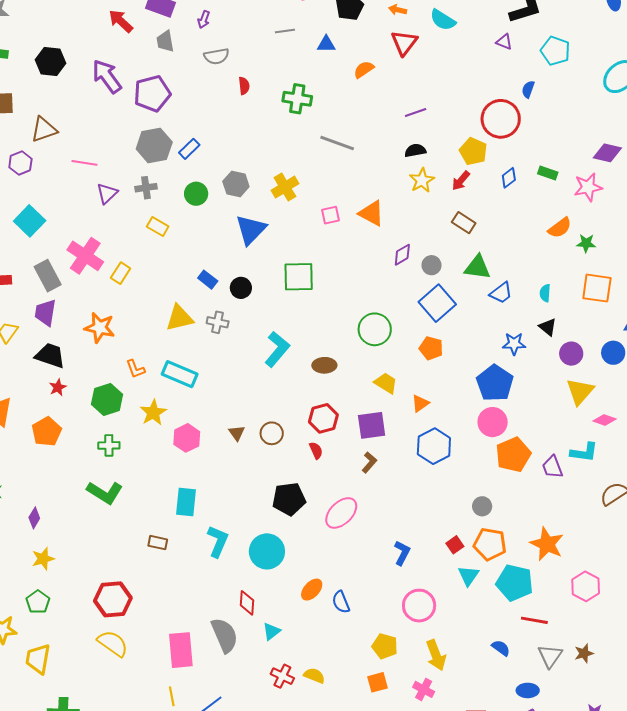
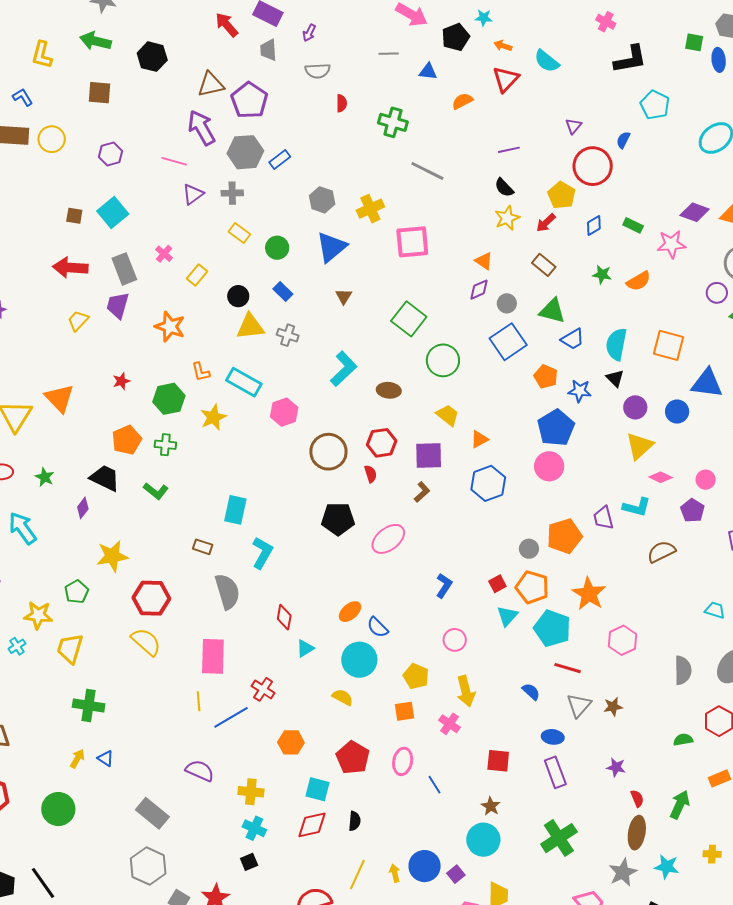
purple triangle: (504, 42) -> (573, 126), moved, turned 42
purple arrow: (107, 76) -> (201, 128), moved
purple pentagon: (152, 94) -> (249, 100), turned -30
brown triangle: (44, 130) -> (211, 84), moved
black semicircle: (415, 150) -> (504, 188), turned -130
green circle: (196, 194) -> (277, 248), moved
orange triangle: (371, 213) -> (484, 261), moved, size x0.7
pink square: (331, 215) -> (412, 242), size x1.8
green star: (586, 243) -> (602, 275), moved
pink cross: (85, 256) -> (164, 254), size x0.5
green square: (299, 277) -> (409, 319), moved, turned 32
black circle: (241, 288) -> (238, 296), moved
cyan semicircle: (545, 293) -> (616, 344), size x1.8
orange pentagon: (431, 348) -> (546, 377), moved
black trapezoid: (50, 356) -> (105, 478), moved
orange pentagon: (47, 432) -> (127, 440), moved
brown triangle: (237, 433) -> (344, 296), moved
brown circle: (272, 433) -> (328, 452), size x1.6
pink hexagon: (187, 438) -> (284, 412), moved
orange pentagon: (513, 455) -> (564, 536), moved
green L-shape: (105, 493) -> (156, 491), size x0.7
cyan circle: (267, 551) -> (359, 660), moved
yellow star: (43, 559) -> (112, 556), moved, size x1.4
blue semicircle: (341, 602) -> (378, 627), turned -30
pink circle: (419, 606) -> (455, 640), size x0.7
gray semicircle: (225, 635) -> (227, 591), moved
red cross: (282, 676) -> (263, 689), moved

